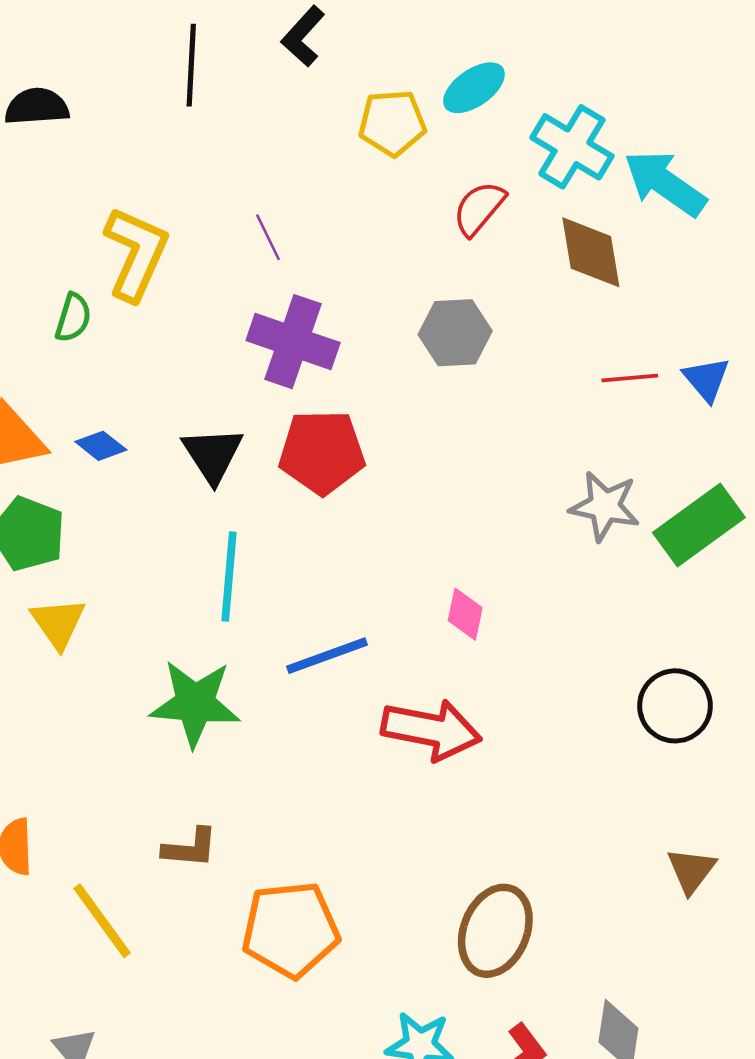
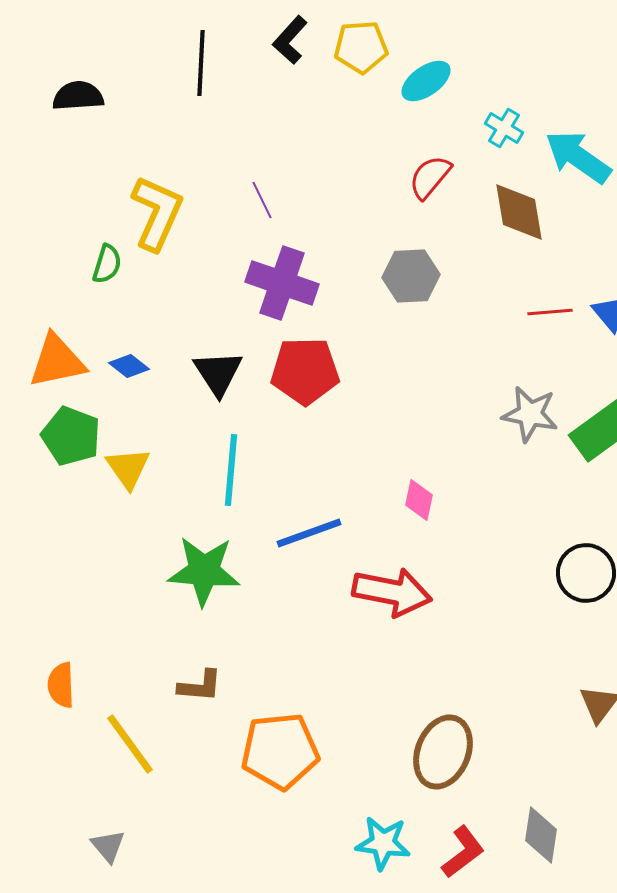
yellow pentagon: (392, 123) -> (361, 47), moved
cyan cross: (572, 147) -> (504, 128), size x0.6
yellow triangle: (58, 623) -> (128, 468), moved

